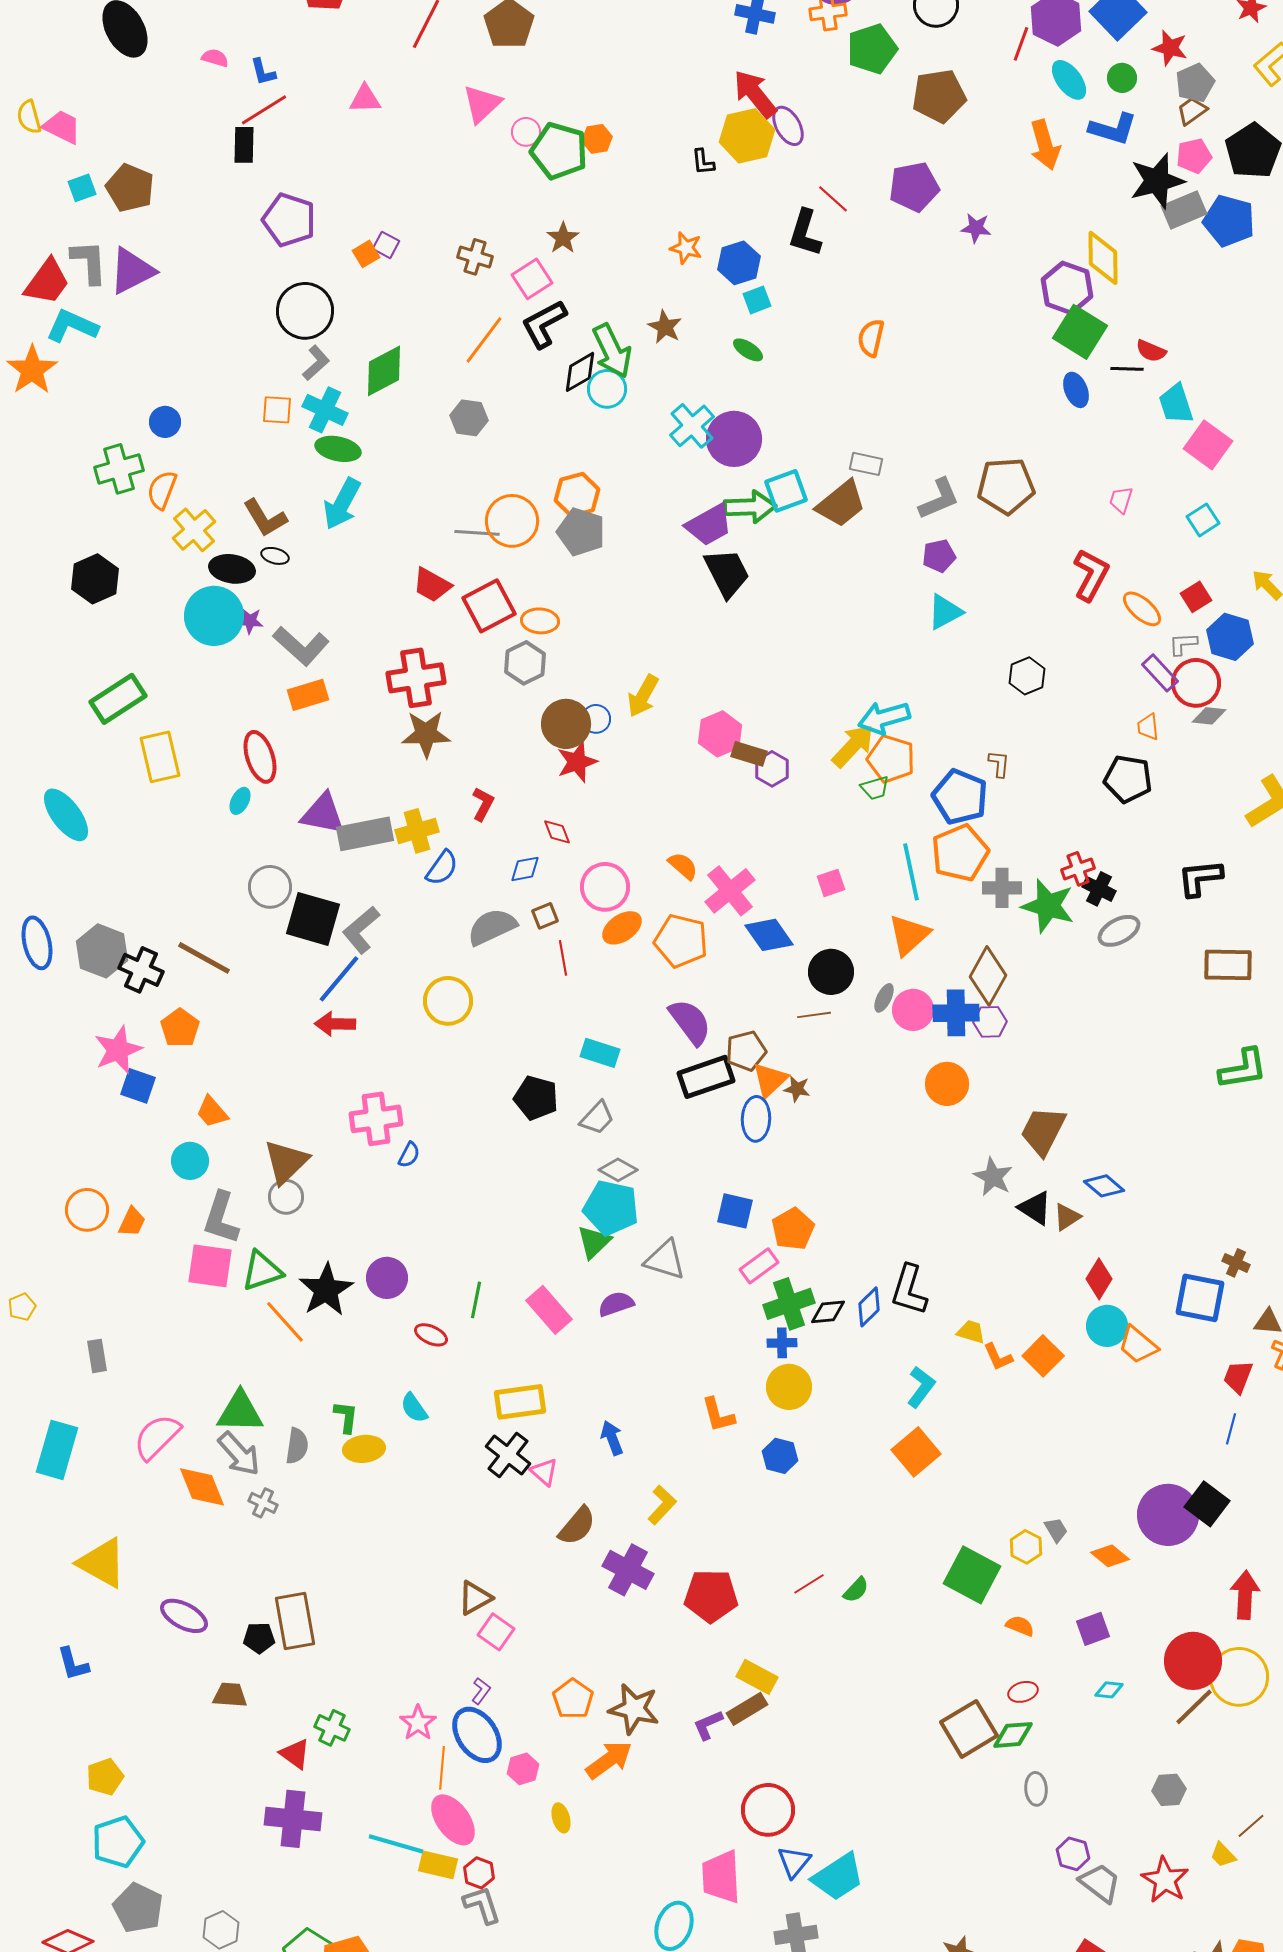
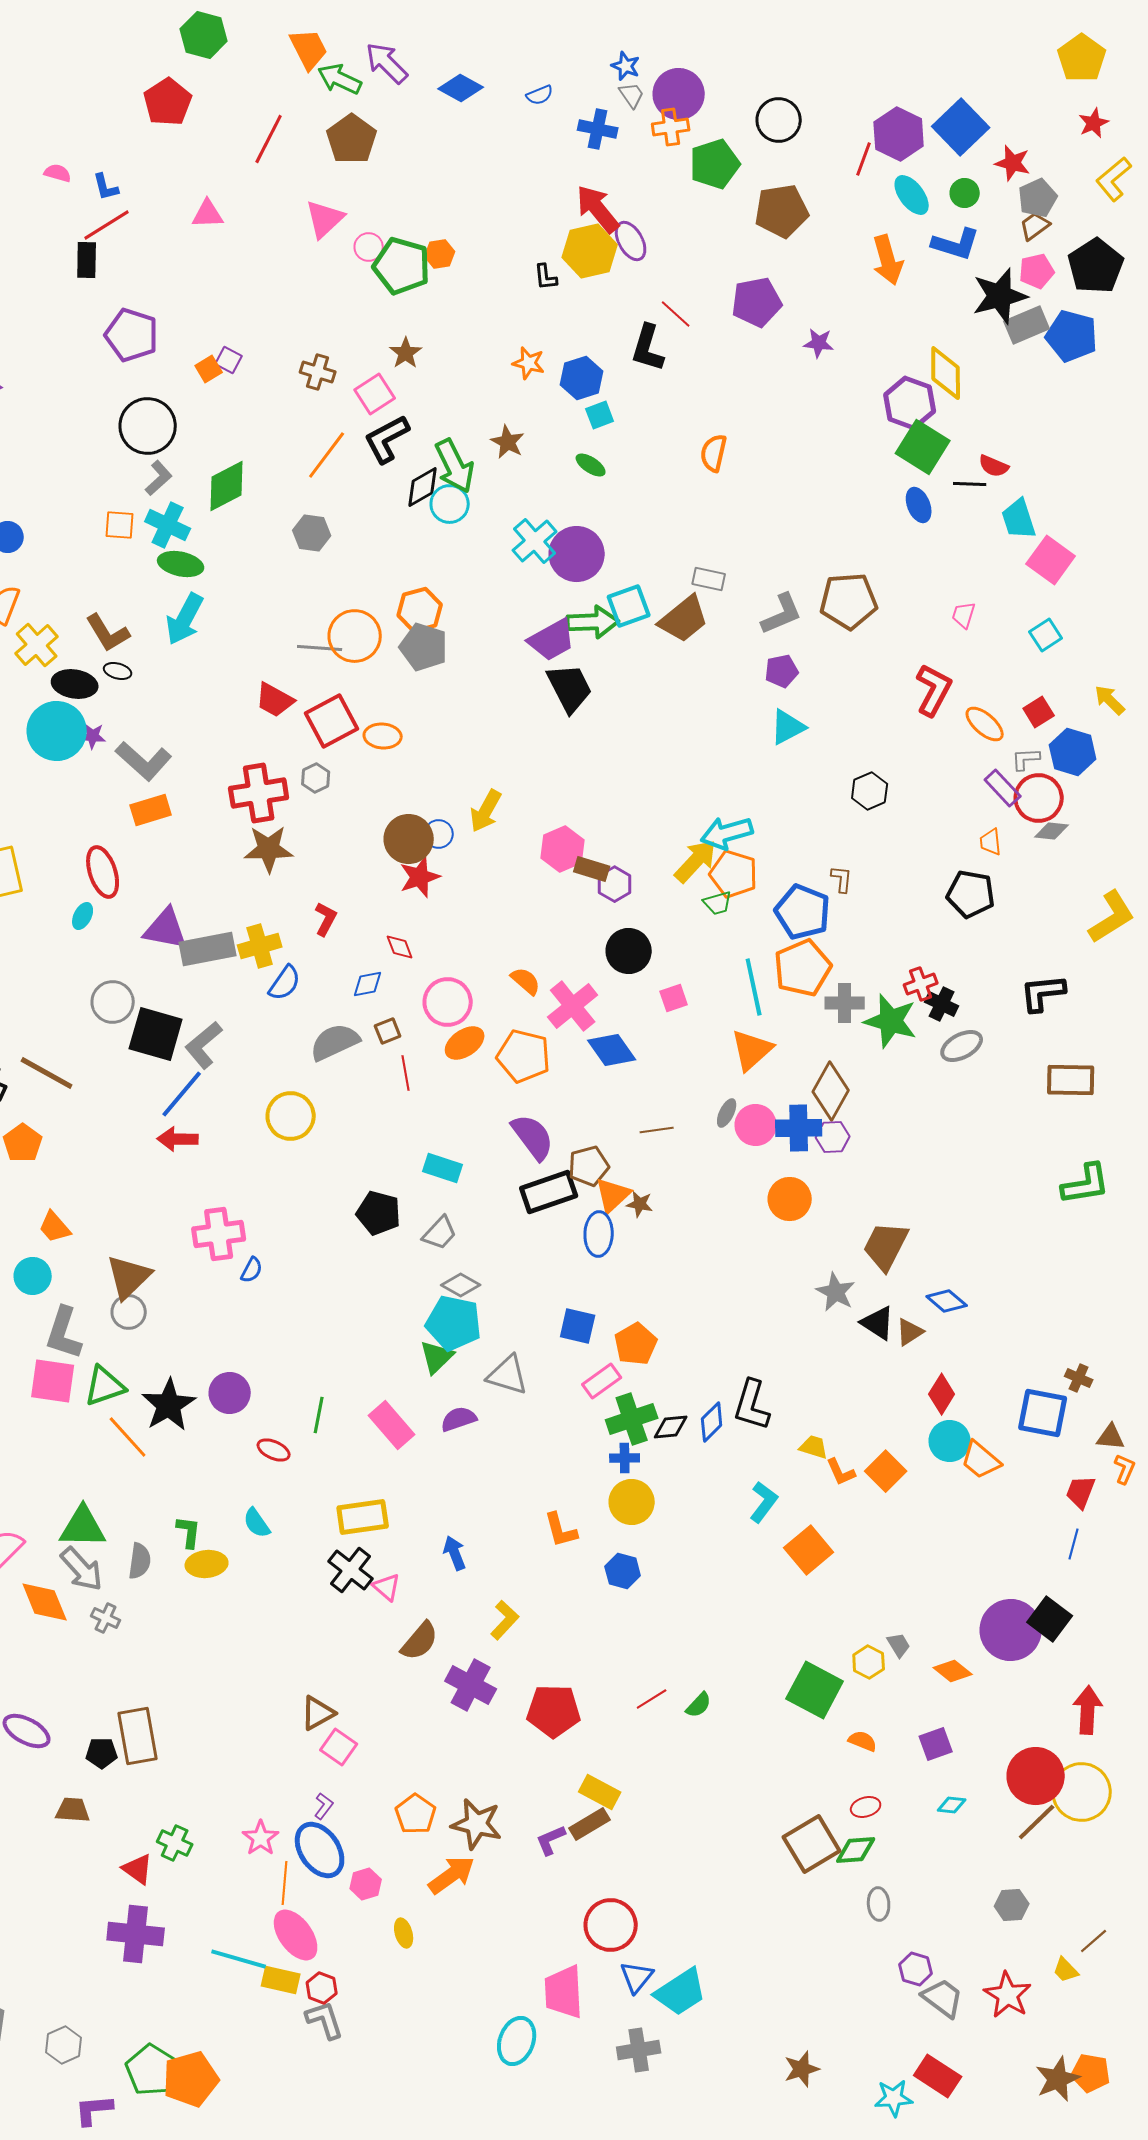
gray hexagon: (525, 663) -> (316, 778), moved, size x0.7
black circle: (831, 972) -> (629, 951), moved
orange square: (916, 1452) -> (809, 1550), moved

